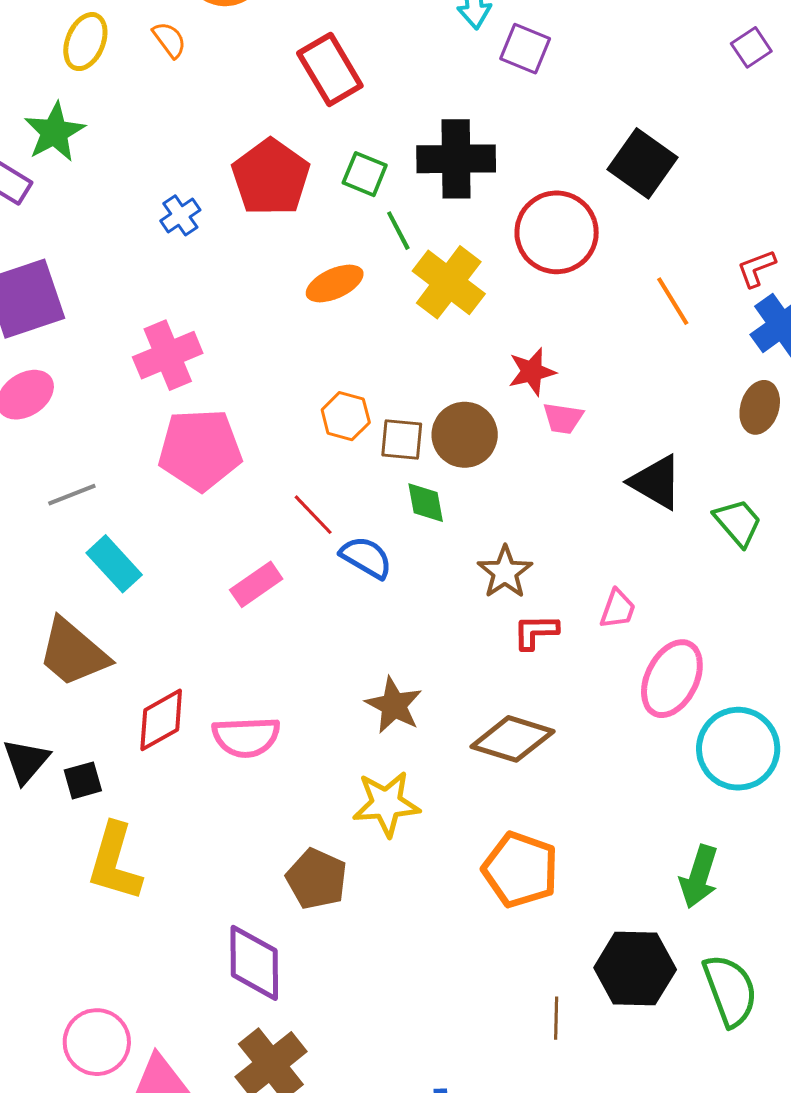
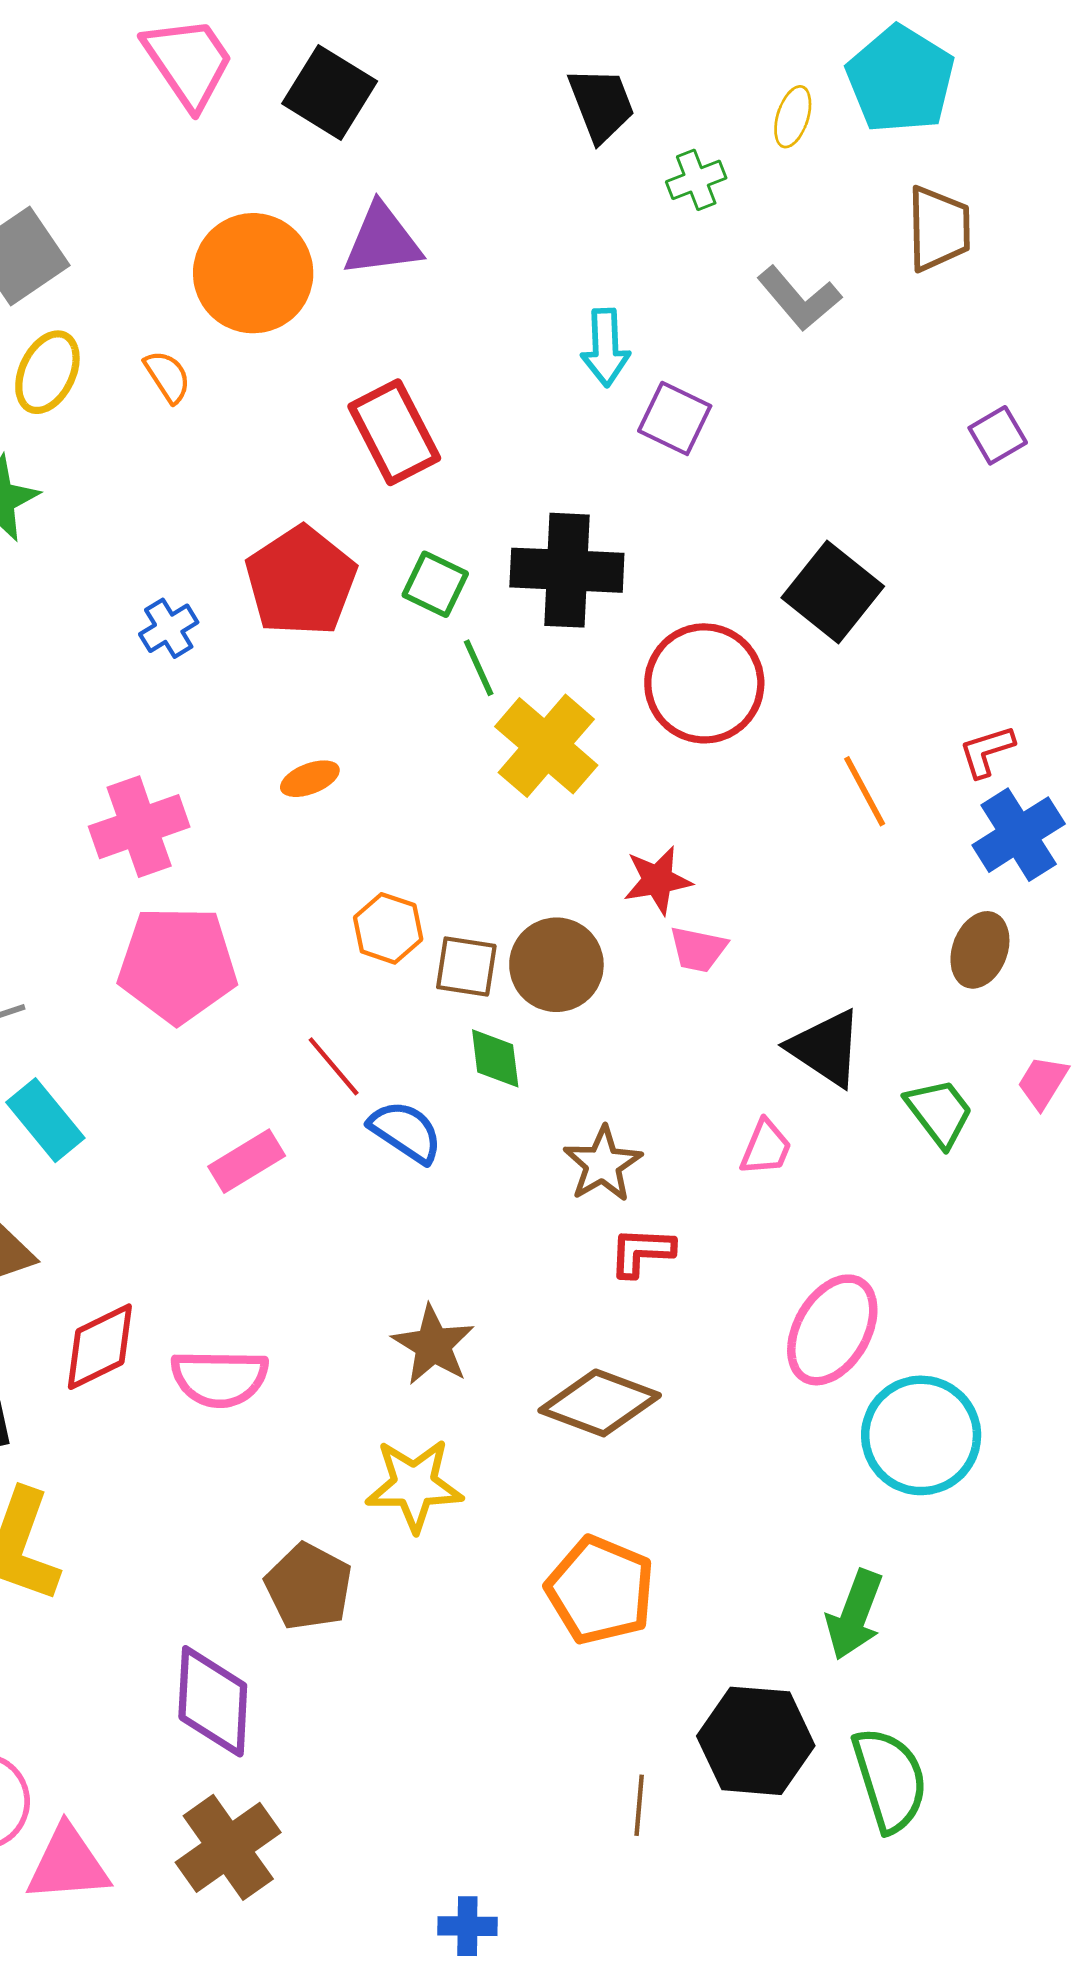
orange ellipse: (335, 284) -> (310, 779), moved, size x0.7
pink trapezoid: (618, 609) -> (766, 1147), moved

